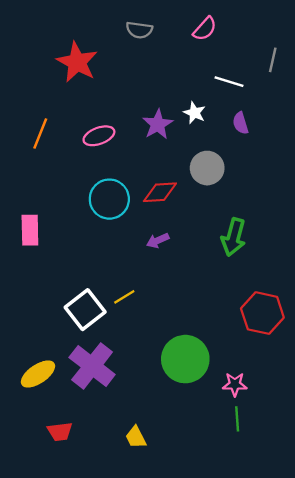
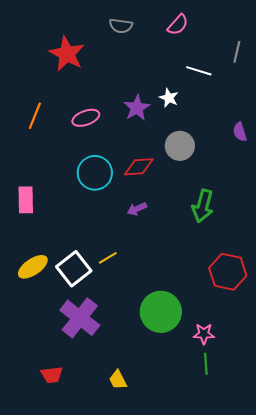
purple semicircle: (241, 123) -> (240, 132), moved
yellow ellipse: (38, 374) -> (33, 267), moved

